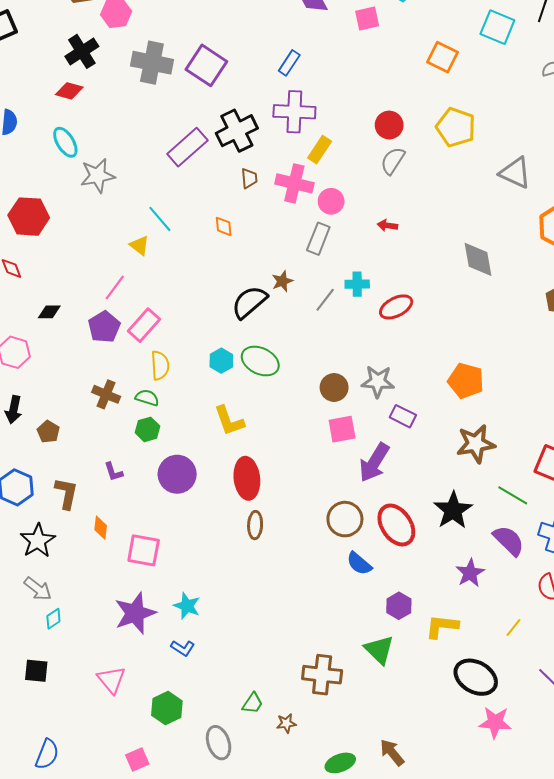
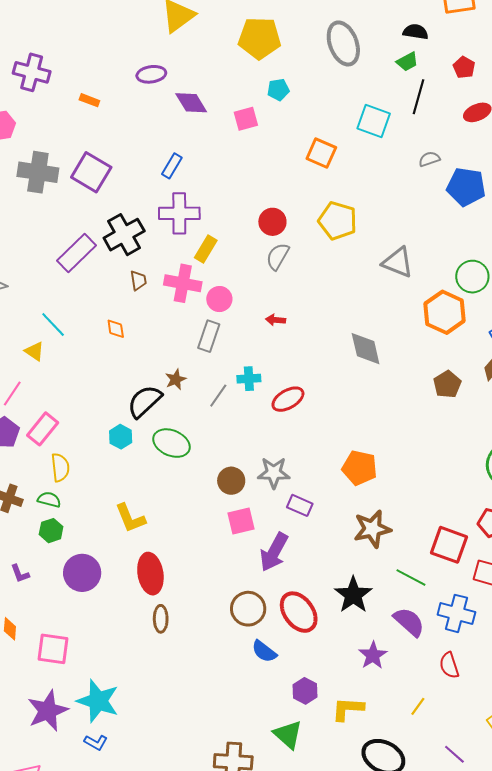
cyan hexagon: (221, 361) -> (121, 437), moved
green ellipse: (260, 361) -> (171, 443), moved
cyan star: (187, 606) -> (98, 701), size x1.6

